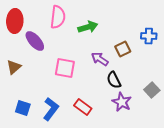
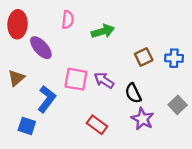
pink semicircle: (58, 17) -> (68, 20), size x0.7
blue cross: (149, 36) -> (174, 58), moved
purple arrow: (100, 59) -> (104, 80), moved
blue L-shape: (51, 109) -> (47, 99), moved

